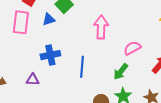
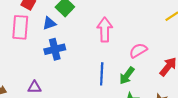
blue cross: (50, 55) -> (55, 49), moved
blue line: (82, 67) -> (102, 74), moved

